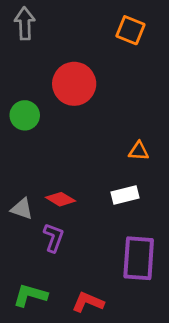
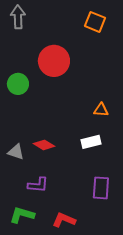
purple L-shape: (54, 238) -> (38, 185), moved, turned 75
purple rectangle: (139, 258) -> (101, 188), size x0.7

